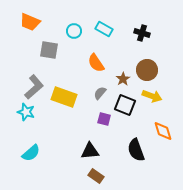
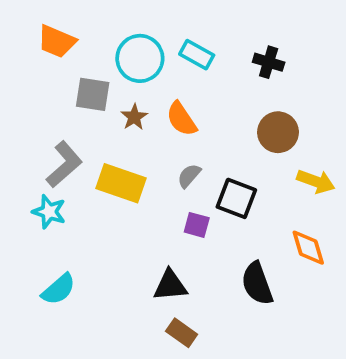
cyan circle: (74, 31) -> (140, 58), size x1.6
brown star: (123, 79) -> (134, 117), moved
yellow arrow: (152, 96) -> (316, 181), moved

